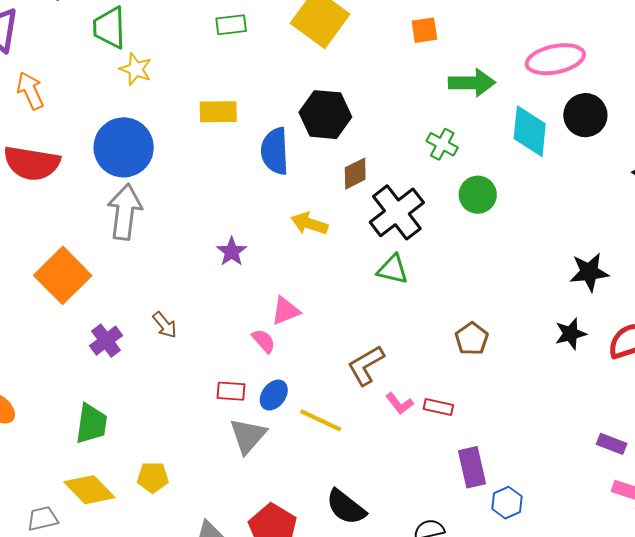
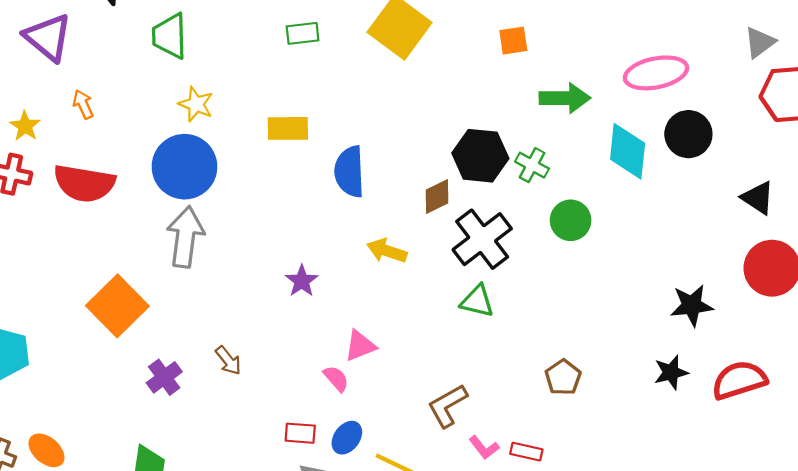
yellow star: (136, 69) -> (196, 104), moved
orange arrow: (30, 91) -> (83, 104), size x0.7
black hexagon: (325, 115) -> (480, 156), moved

